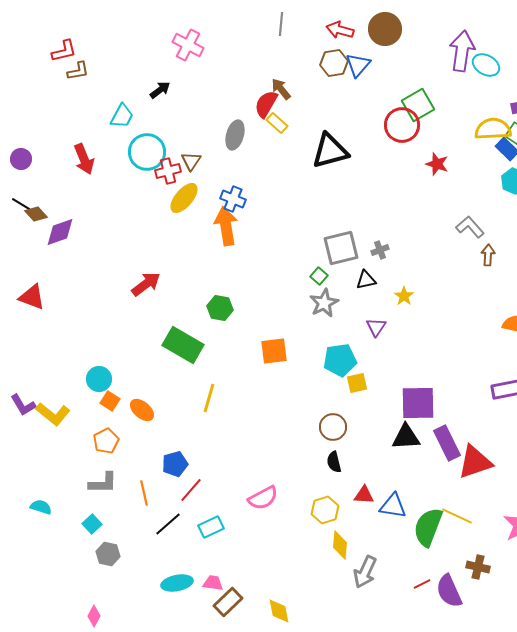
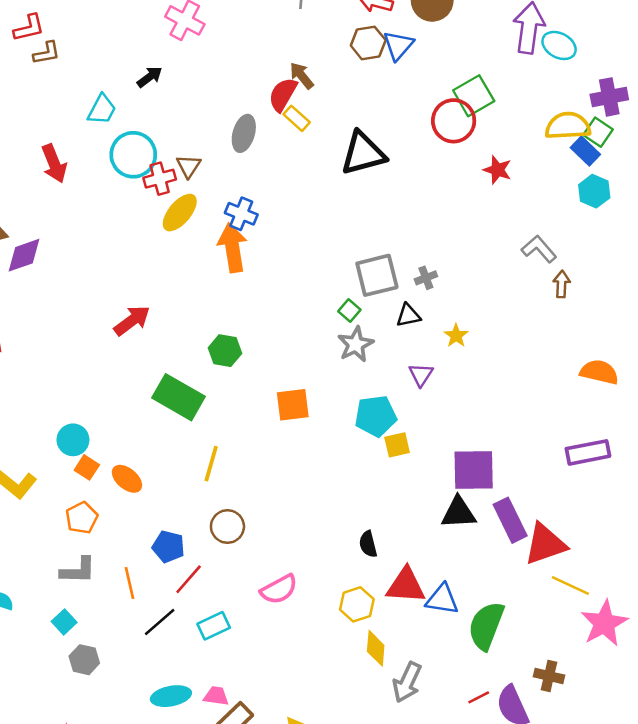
brown circle: (333, 427) -> (227, 527), moved
blue pentagon: (175, 464) -> (168, 547), turned 30
red triangle: (364, 495) -> (406, 586), size x1.6
yellow line: (457, 516) -> (570, 586), moved

